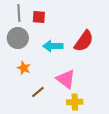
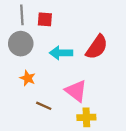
brown line: (38, 92) -> (44, 106), turned 64

